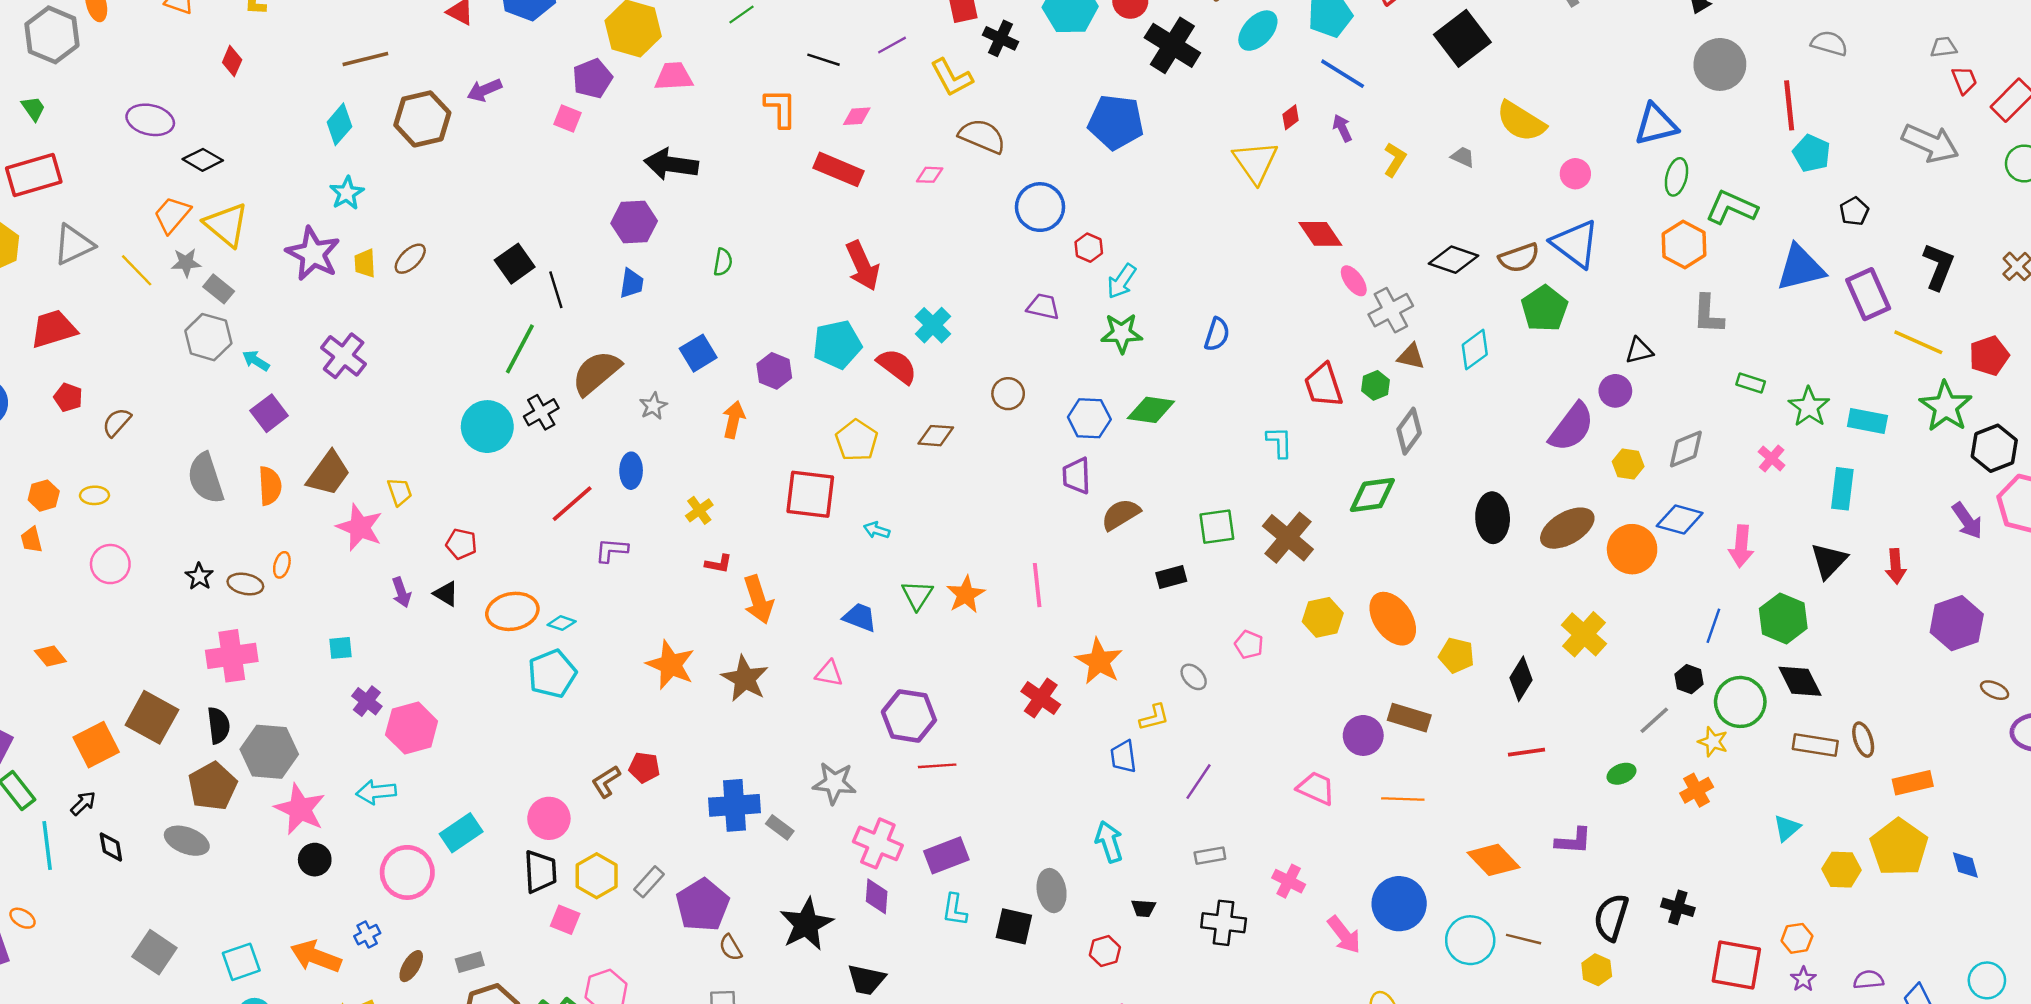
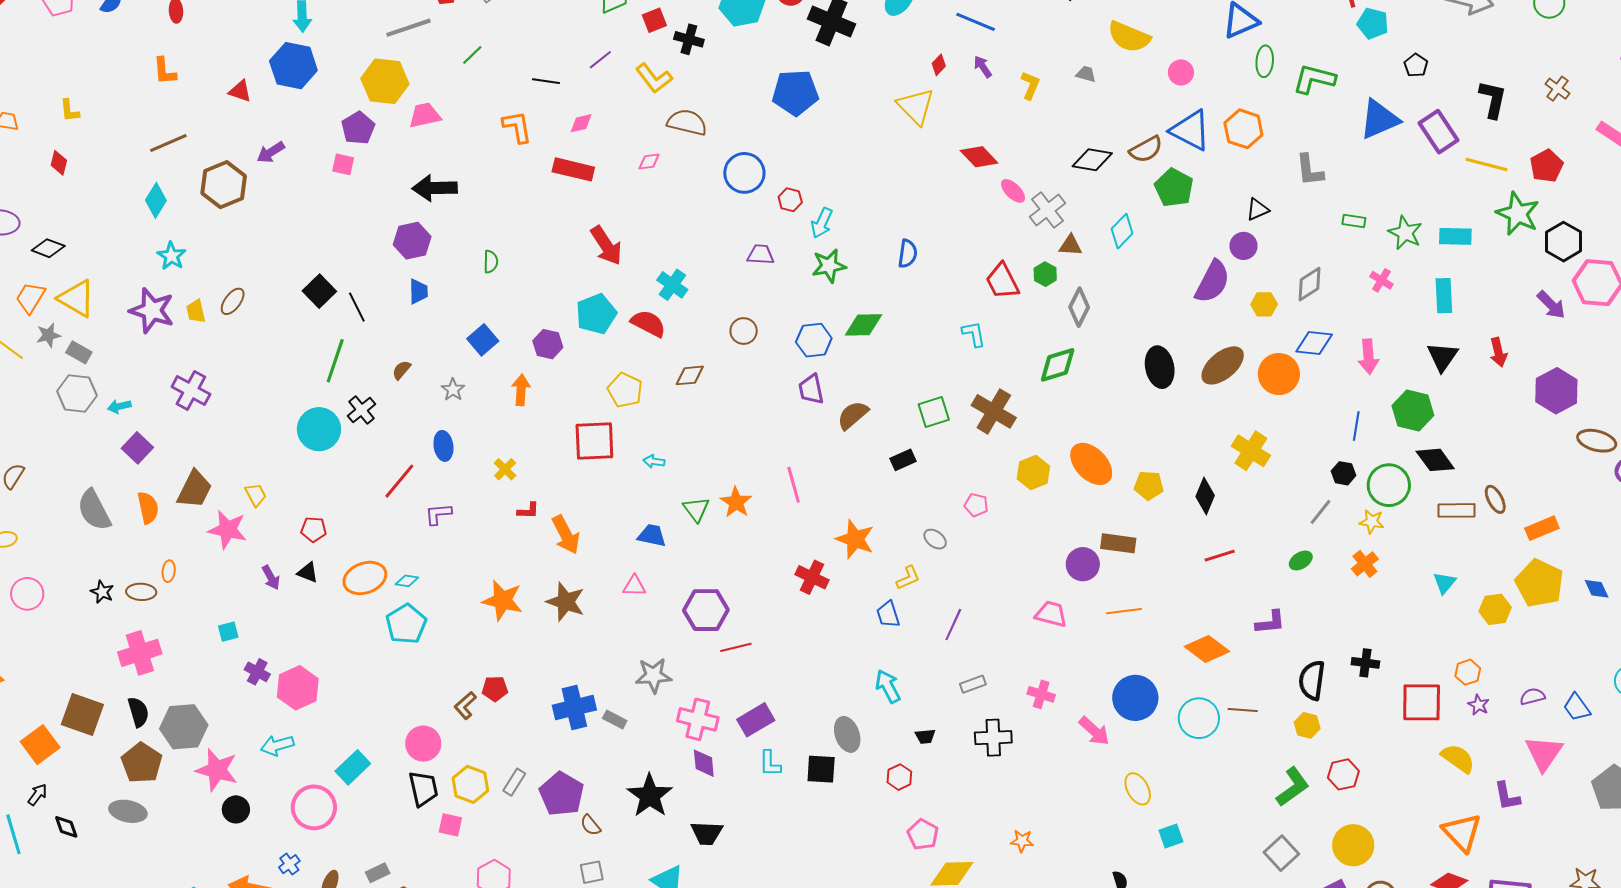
orange hexagon: (1684, 244) -> (1243, 129), moved
cyan arrow: (256, 361) -> (119, 406), turned -35
brown semicircle: (596, 373) -> (401, 370), size x0.5
brown ellipse: (1995, 690) -> (1597, 441), size x1.6

